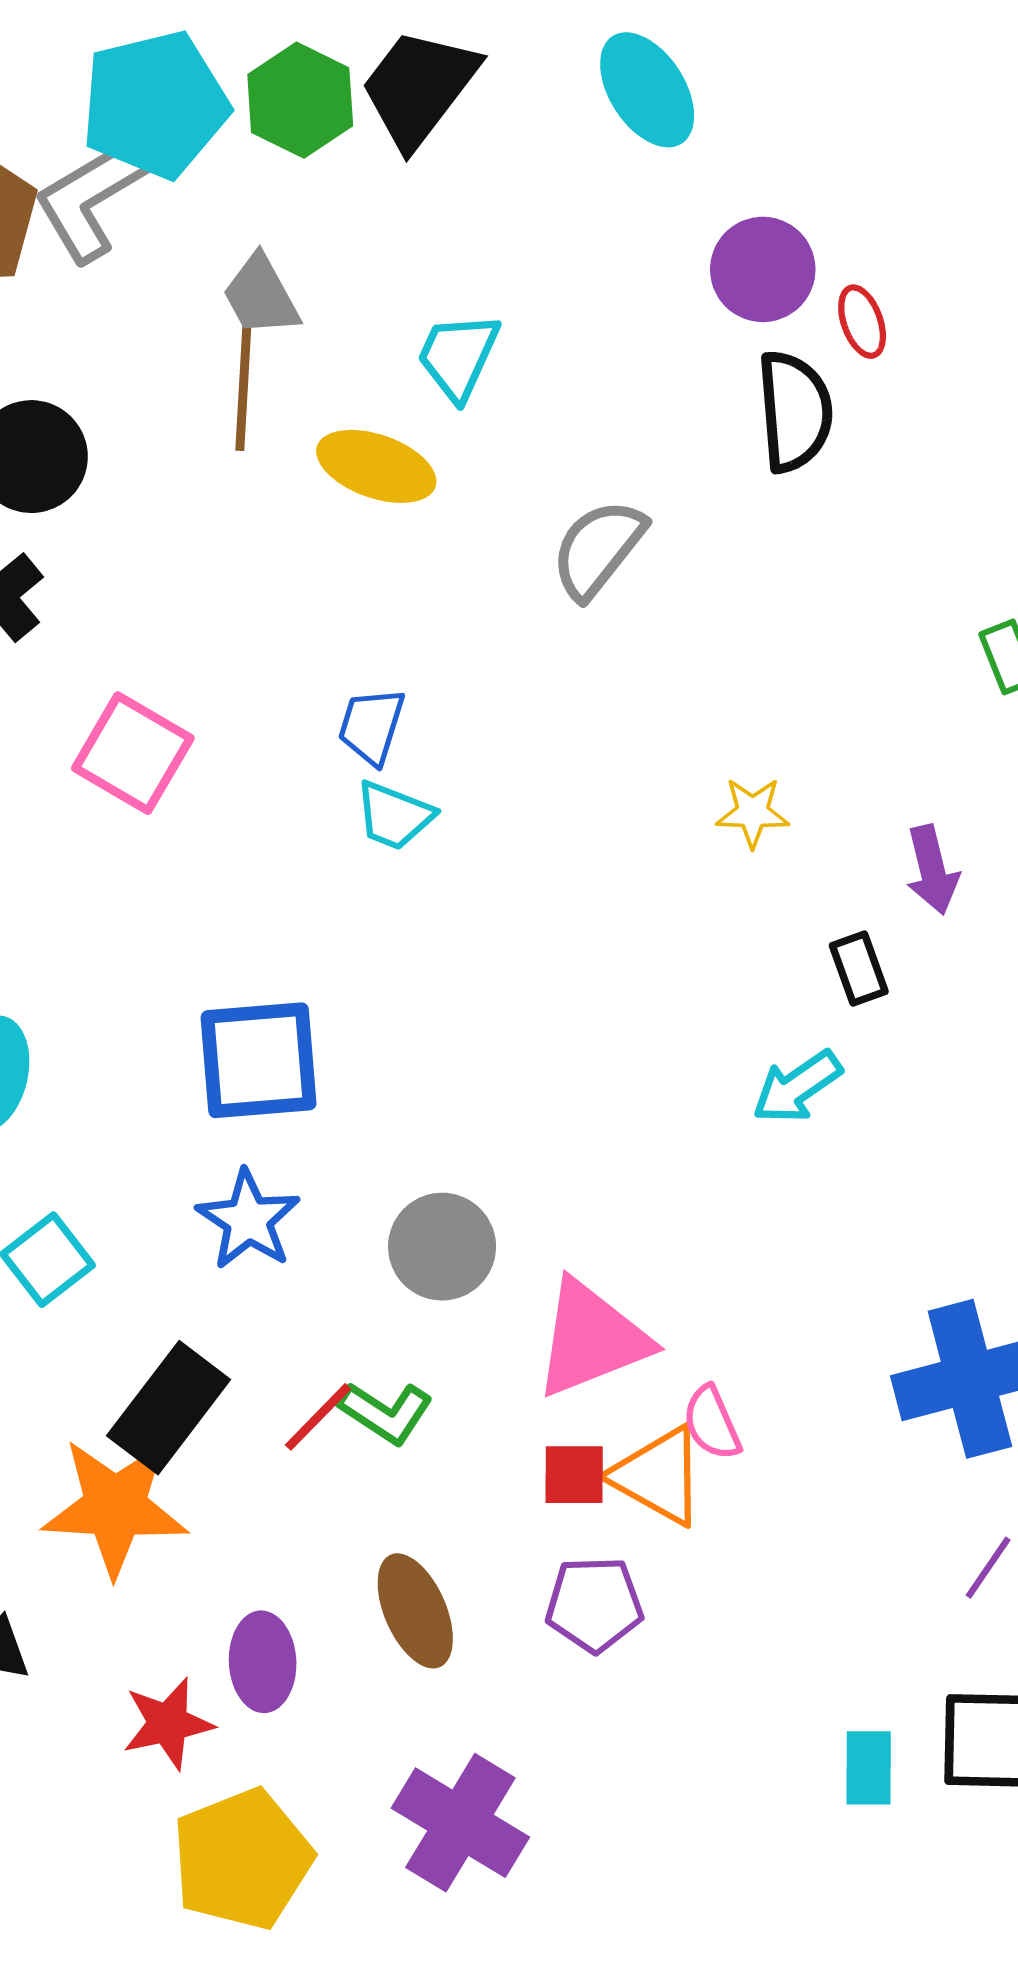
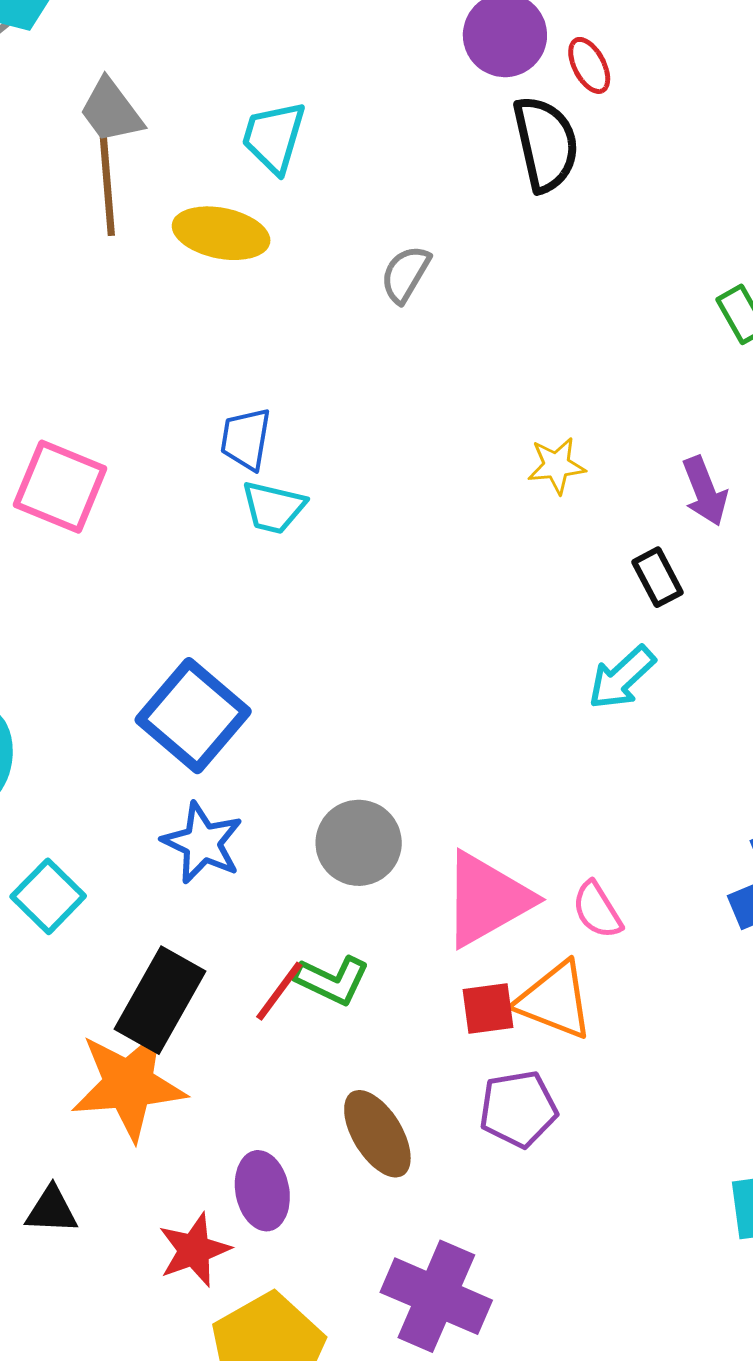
gray semicircle: (598, 549) -> (405, 274), size x0.7
blue square: (259, 1060) -> (193, 716), turned -37
pink semicircle: (712, 1423) -> (597, 910), moved

